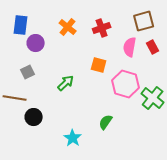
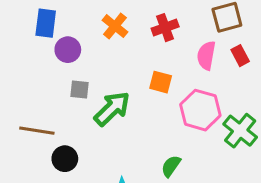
gray square: (28, 72) -> (80, 89), moved, turned 32
green arrow: (66, 83) -> (112, 109), size x1.5

